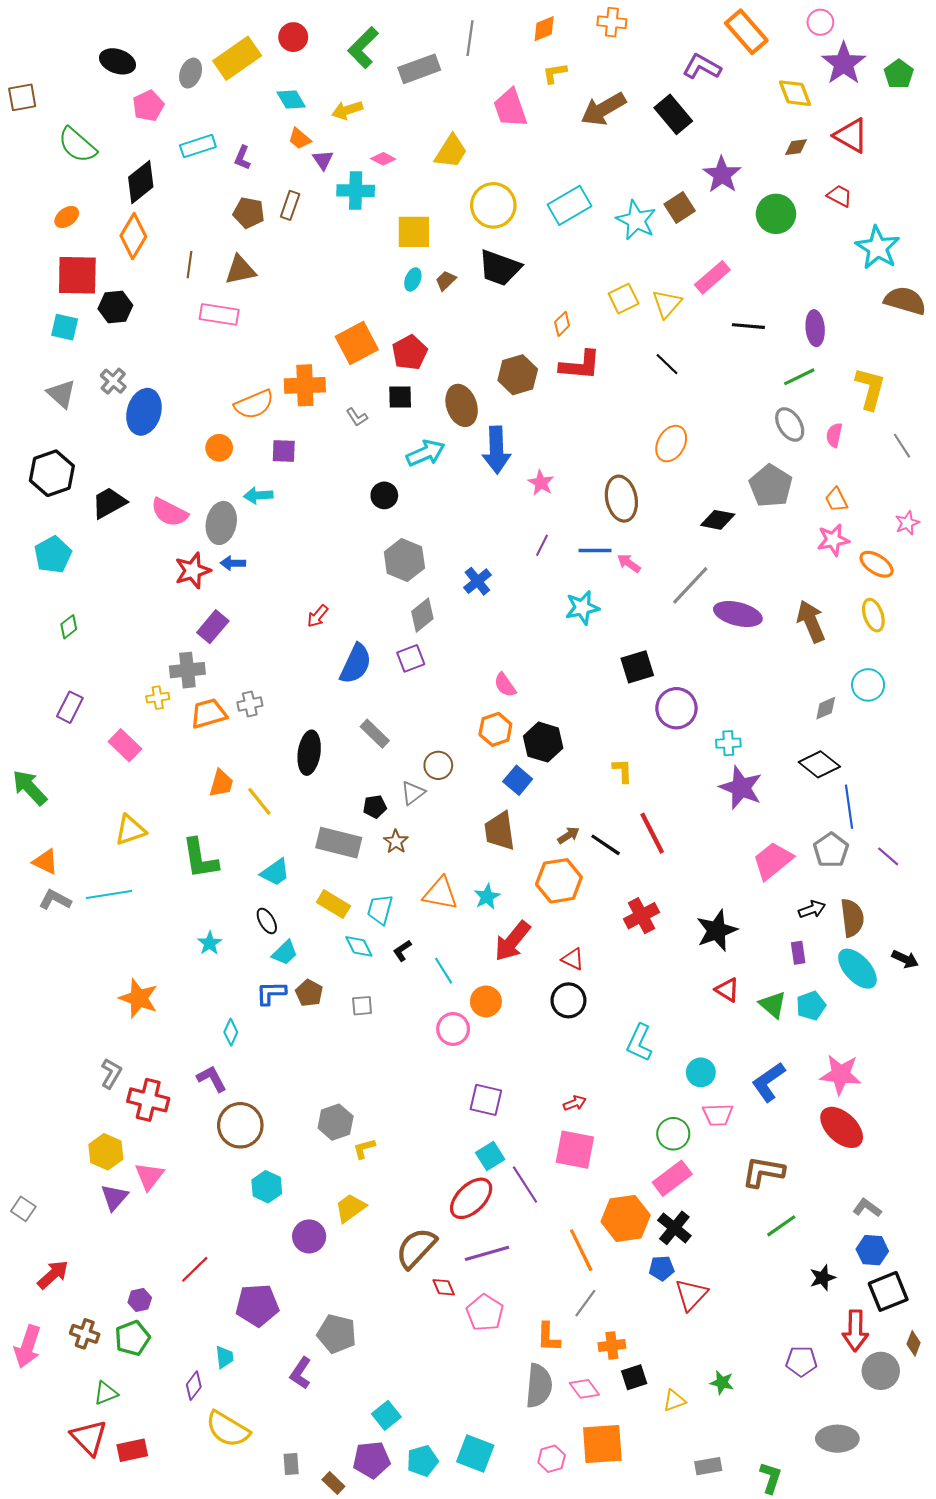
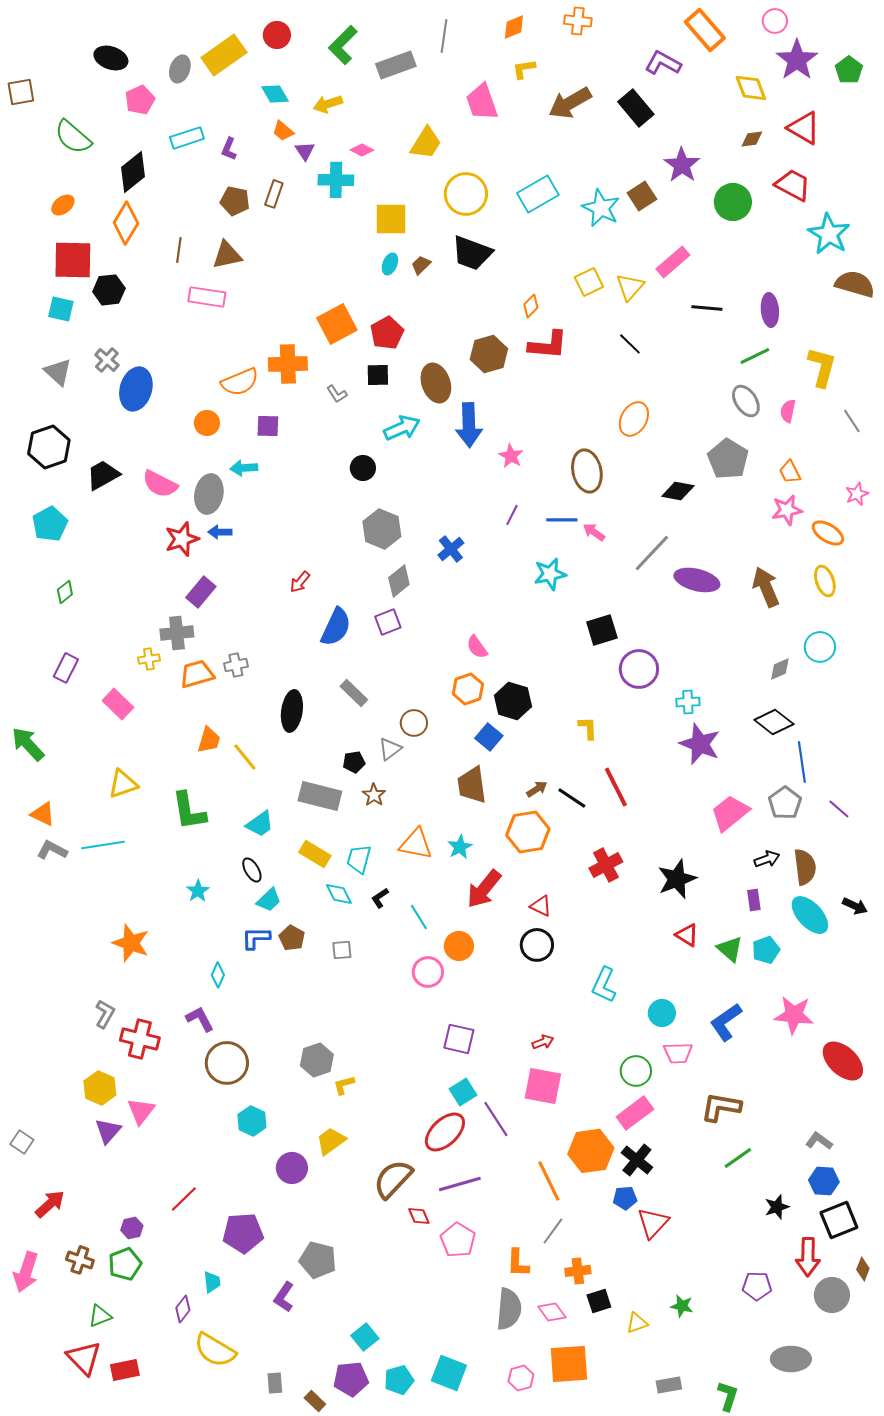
red trapezoid: (839, 196) -> (793, 185), size x1.5
red ellipse: (842, 1127) -> (843, 1061), moved

